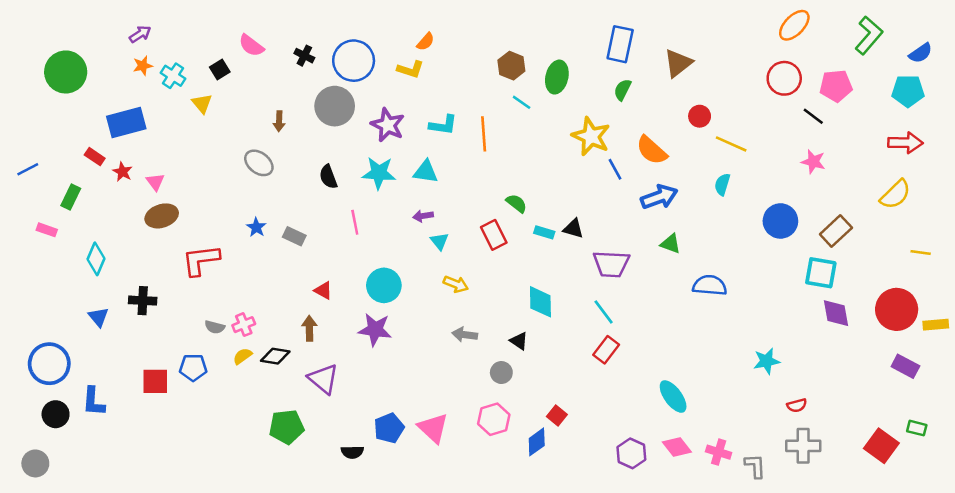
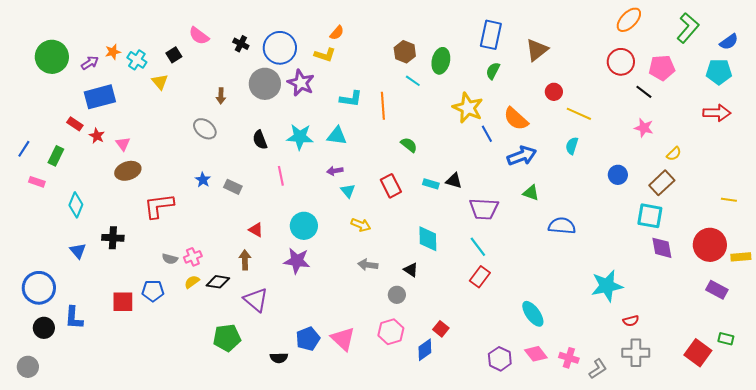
purple arrow: (140, 34) -> (90, 63), moved
purple star: (388, 125) -> (301, 83), moved
blue line: (28, 169) -> (24, 149), moved, turned -30
yellow semicircle: (895, 194) -> (674, 154), moved, size x0.6
green semicircle: (516, 203) -> (409, 145), moved
blue circle: (780, 221) -> (618, 175), size x0.7
cyan star: (767, 361) -> (607, 286), size x1.5
gray L-shape: (755, 466) -> (598, 369), turned 60

